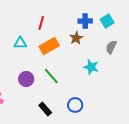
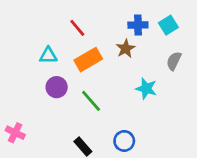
red line: (41, 23) -> (77, 28), turned -56
purple circle: (26, 79) -> (57, 87), moved

